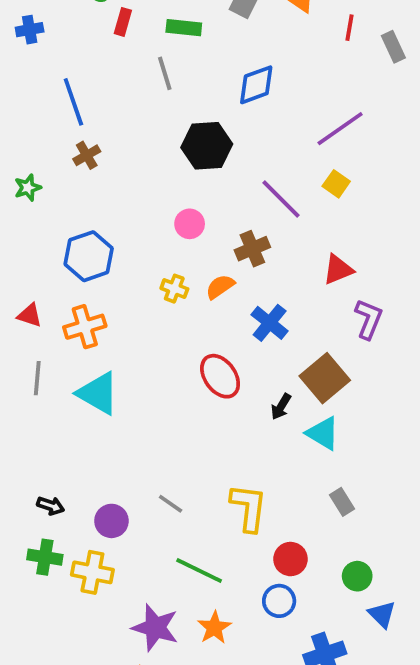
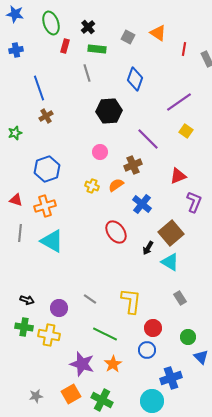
blue diamond: (256, 85) -> (135, 79), turned -50
yellow square: (336, 184) -> (186, 131), moved

